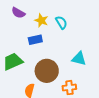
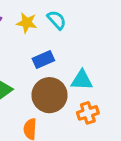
blue rectangle: (35, 40) -> (43, 59), moved
cyan triangle: (79, 59) -> (82, 80), moved

